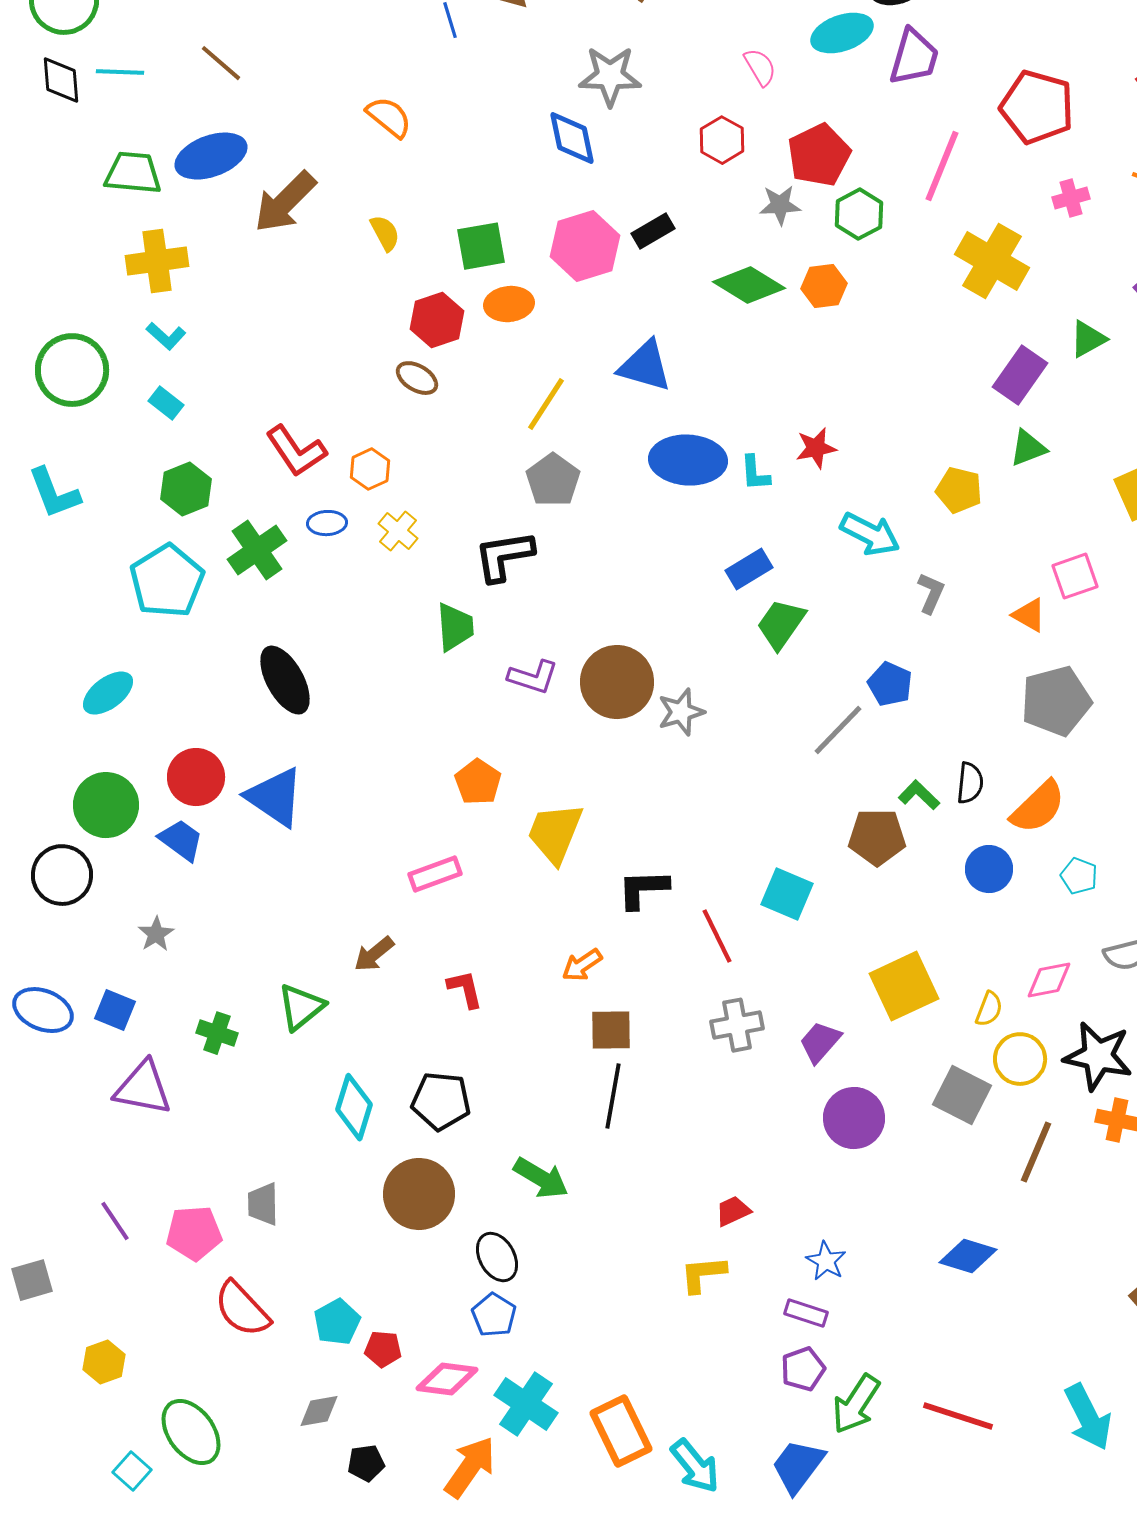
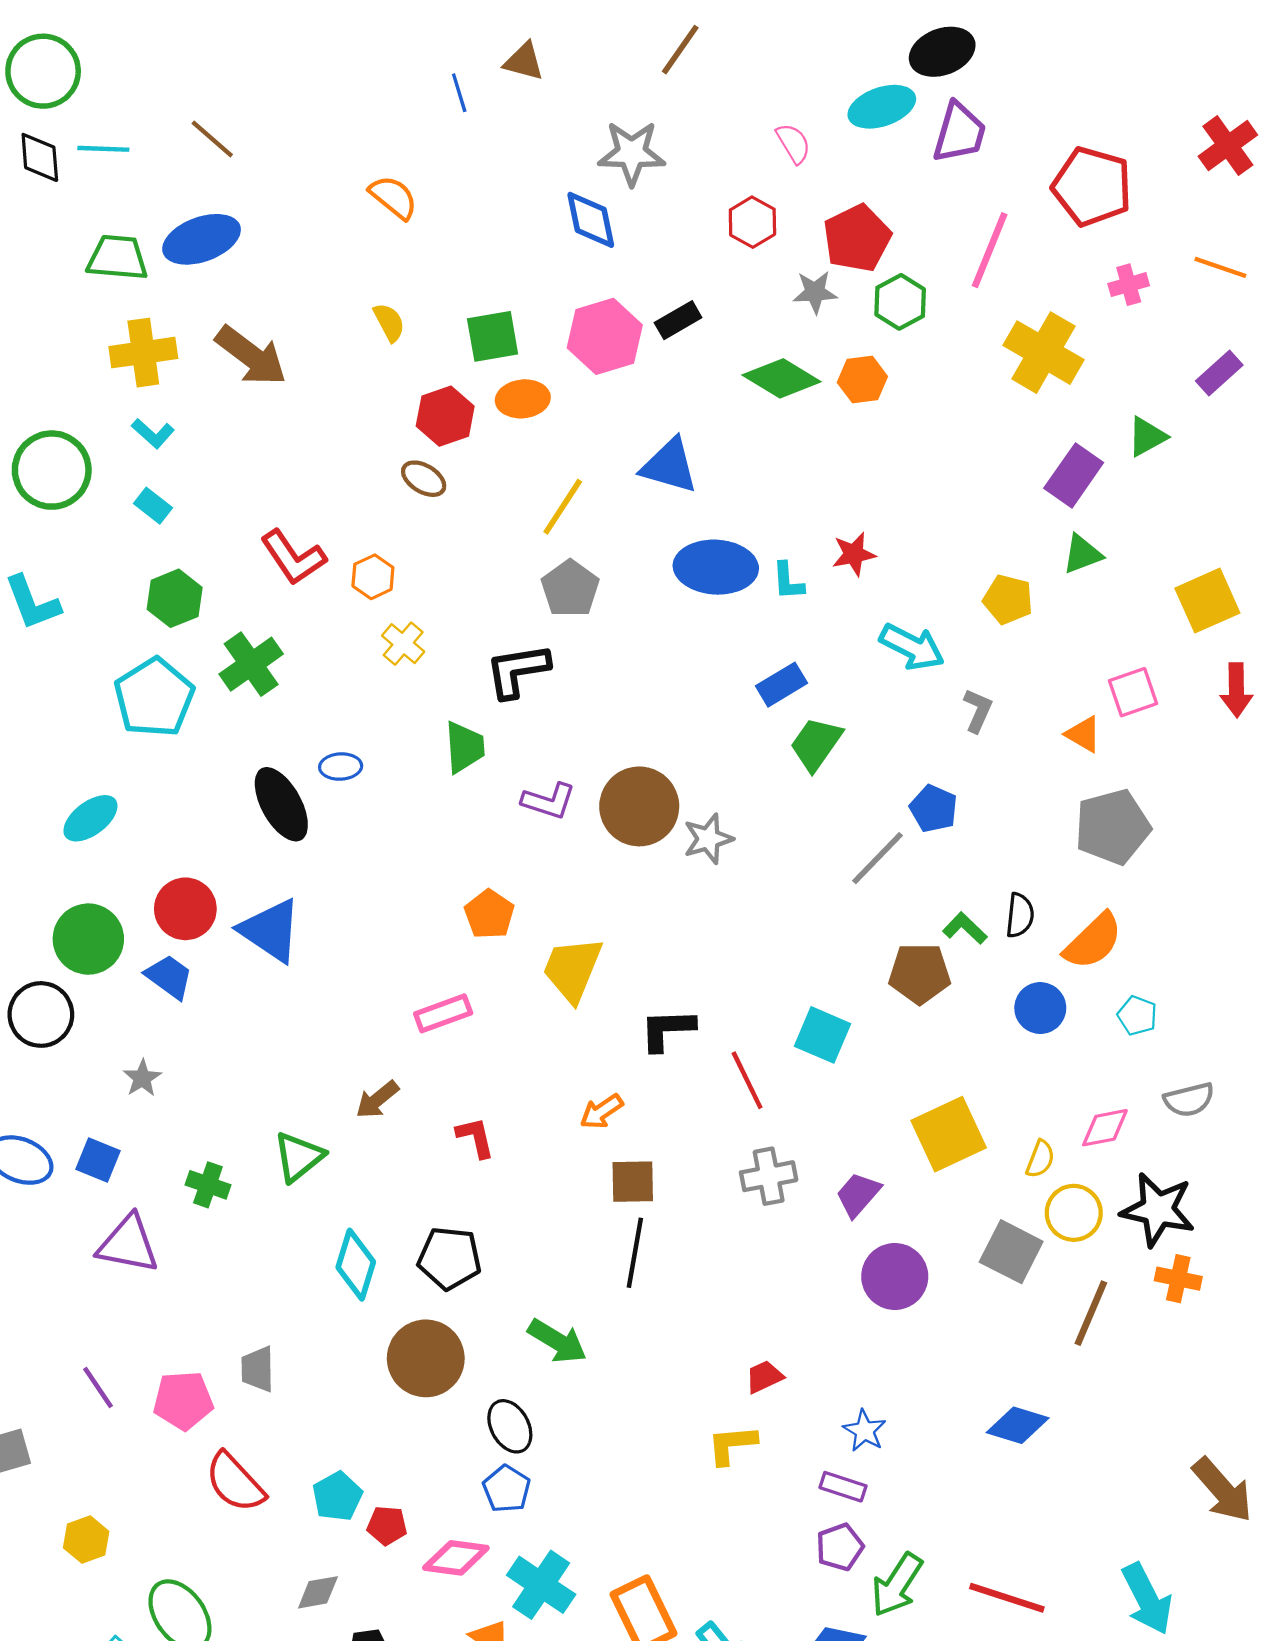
brown arrow: (285, 202) -> (251, 356), moved, turned -98
blue ellipse: (327, 523) -> (341, 767), moved

